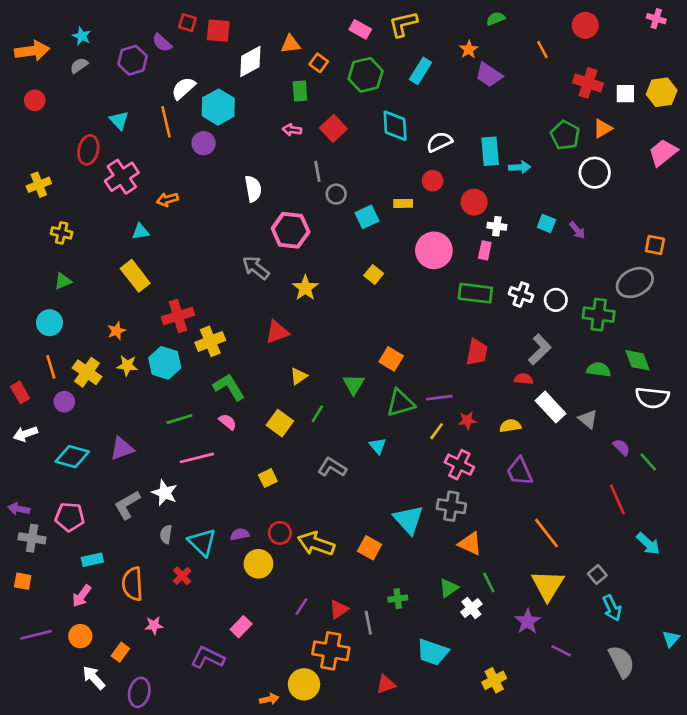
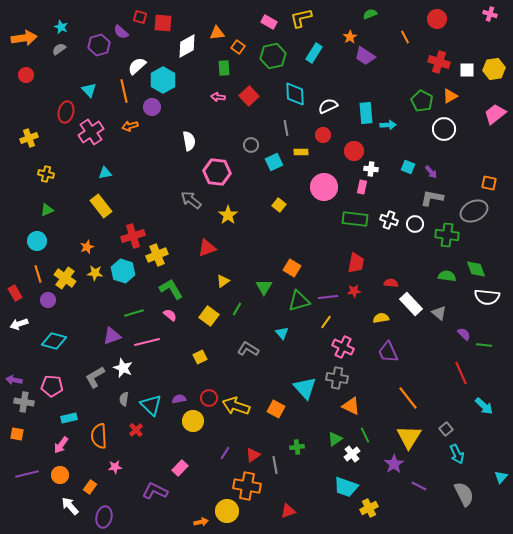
gray line: (317, 171) -> (286, 128), moved
orange arrow: (167, 199) -> (130, 126), moved
gray L-shape: (540, 349) -> (432, 198), moved, turned -125
red star: (467, 420) -> (354, 291), moved
purple triangle: (122, 449) -> (112, 336), moved
green line: (648, 462) -> (484, 345), turned -42
cyan trapezoid: (433, 652) -> (346, 487), moved

